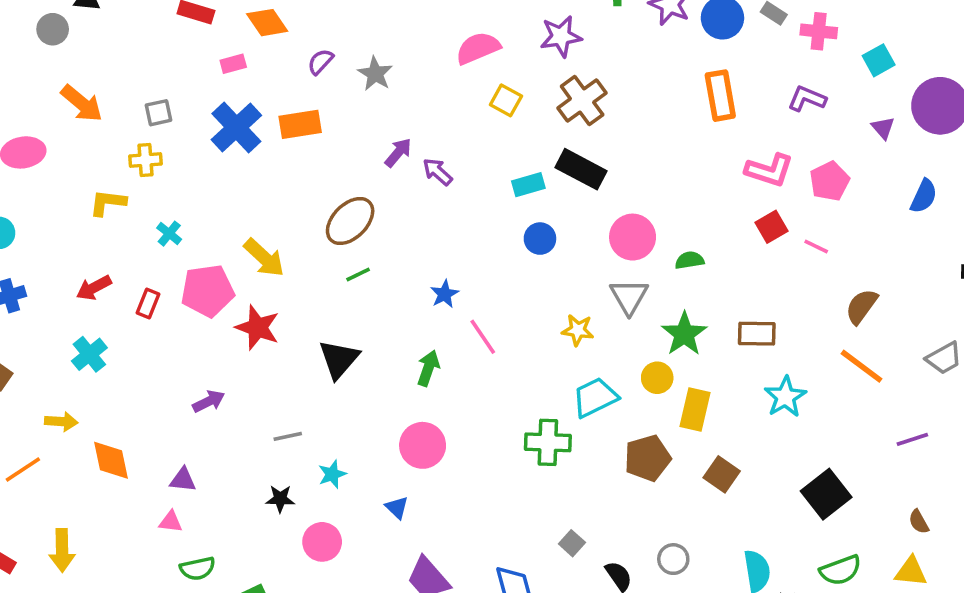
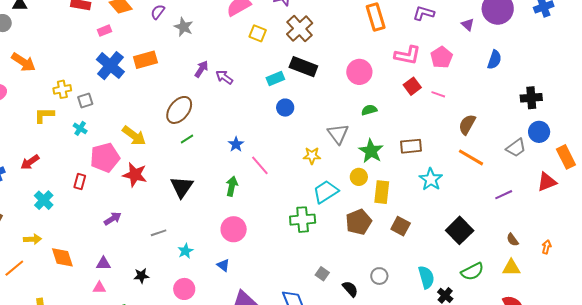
purple semicircle: (320, 62) -> (158, 12), moved
gray square: (158, 113) -> (85, 100), moved
pink circle: (633, 237) -> (359, 72), moved
red arrow: (94, 288) -> (30, 162), moved
red rectangle: (148, 303) -> (80, 181), moved
black star: (280, 499) -> (141, 276), moved

